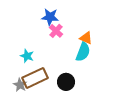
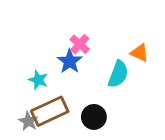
blue star: (50, 17) -> (70, 61), moved, turned 30
orange triangle: (86, 38) -> (140, 53), moved

